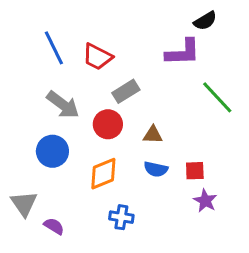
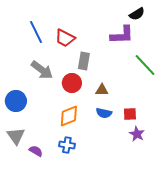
gray rectangle: (126, 91) -> (84, 61), turned -48
blue circle: (52, 151) -> (16, 101), moved
blue cross: (121, 217) -> (67, 145), moved

